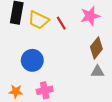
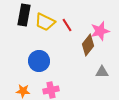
pink star: (90, 16) -> (100, 31), moved
brown diamond: (96, 48) -> (88, 45), moved

